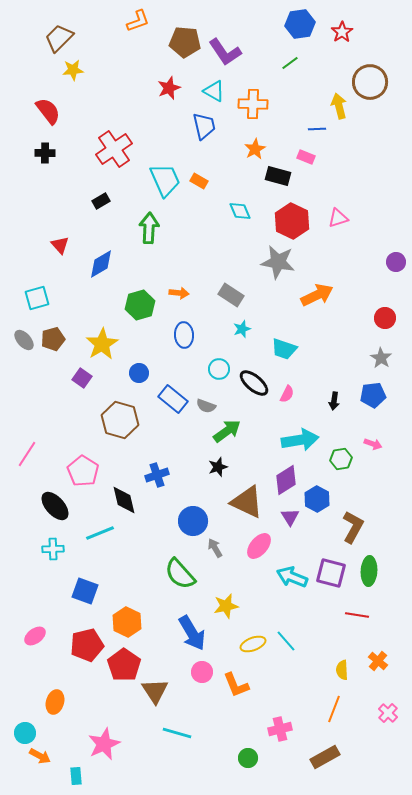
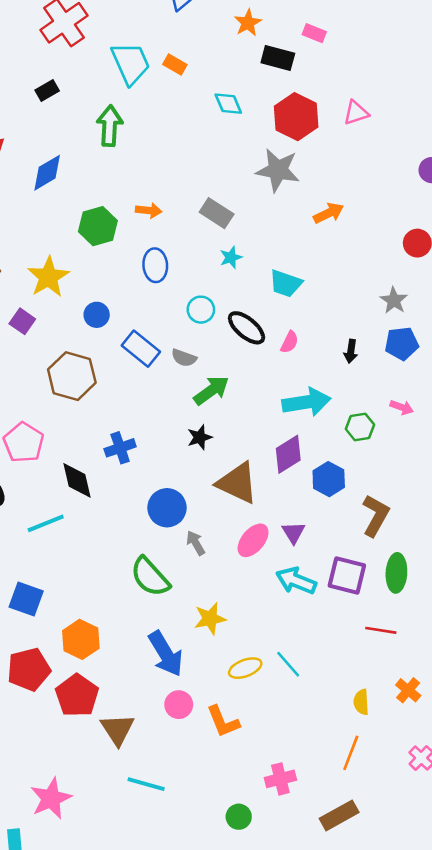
orange arrow: (317, 295) -> (329, 213), size x0.7
gray star: (381, 358) -> (394, 300), moved
purple triangle: (290, 517) -> (293, 533), moved

